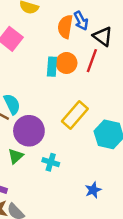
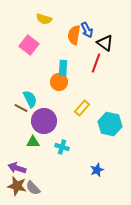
orange circle: (66, 63) -> (59, 82), moved
yellow rectangle: (75, 115) -> (82, 108), size x0.7
green triangle: (16, 156) -> (33, 142), turned 40

